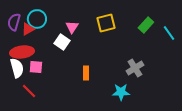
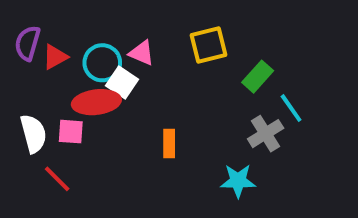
cyan circle: (37, 19) -> (102, 63), moved
green rectangle: (146, 25) -> (258, 77), moved
pink triangle: (72, 27) -> (142, 53), turned -40
cyan line: (169, 33) -> (291, 108), moved
red ellipse: (22, 52) -> (96, 102), moved

